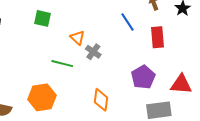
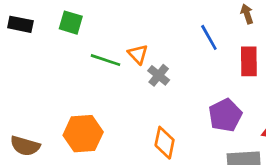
green square: (43, 18) -> (71, 23), moved
green line: (62, 64) -> (105, 60), moved

